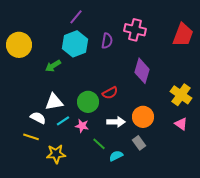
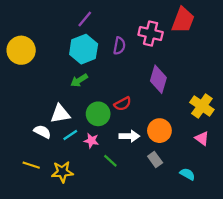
red trapezoid: (183, 35) -> (183, 20), moved
green arrow: (53, 66) -> (79, 80), moved
yellow line: (31, 137) -> (31, 165), moved
cyan semicircle: (116, 156) -> (187, 174), moved, turned 56

